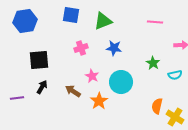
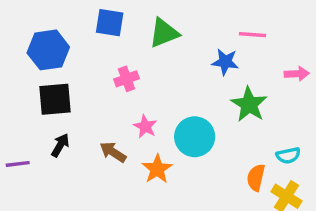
blue hexagon: (25, 21) -> (48, 50), moved
blue star: (114, 48) -> (225, 62), moved
green star: (153, 63) -> (249, 104), size x1.5
cyan semicircle: (175, 75) -> (288, 155), moved

